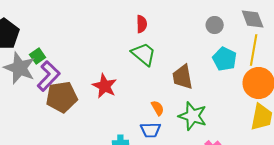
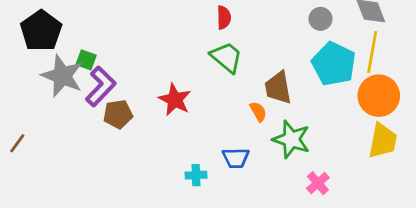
green square: (38, 56) -> (86, 60), turned -35
cyan pentagon: (225, 59) -> (334, 64), size x1.4
brown pentagon: (62, 97) -> (118, 114), size x0.7
orange semicircle: (158, 108) -> (258, 112), moved

